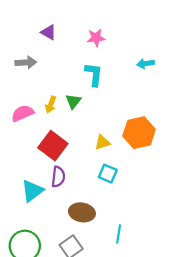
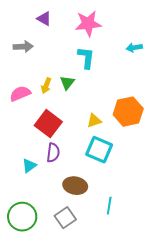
pink star: (96, 38) -> (88, 24), size x1.5
cyan square: (108, 174) -> (99, 150), size x1.5
cyan triangle: (32, 191) -> (29, 166), size x0.7

